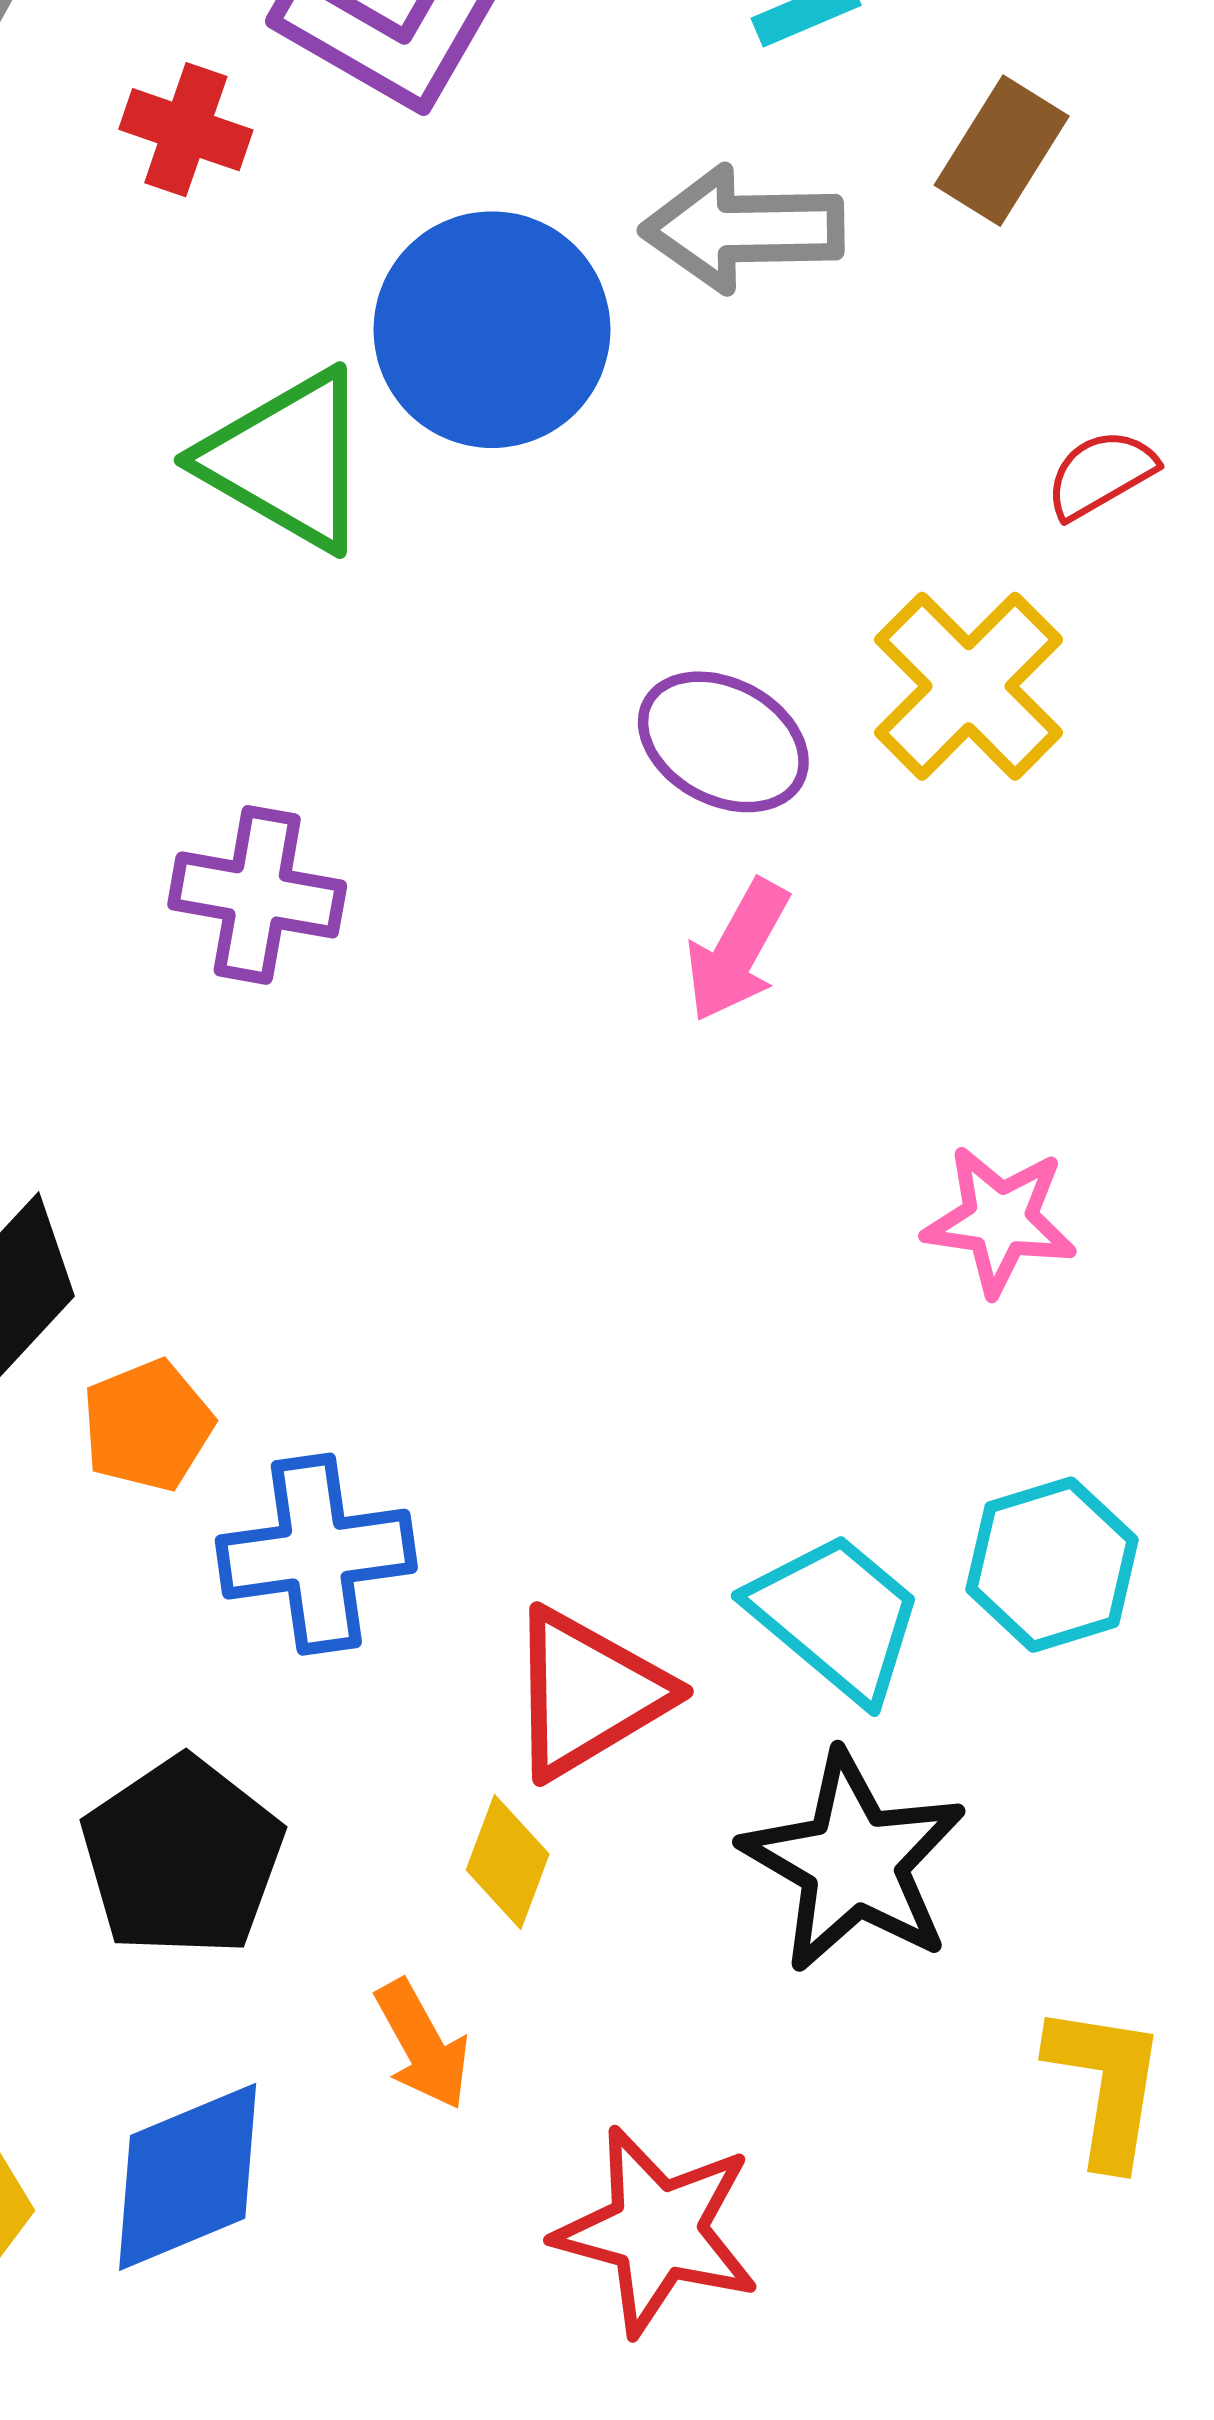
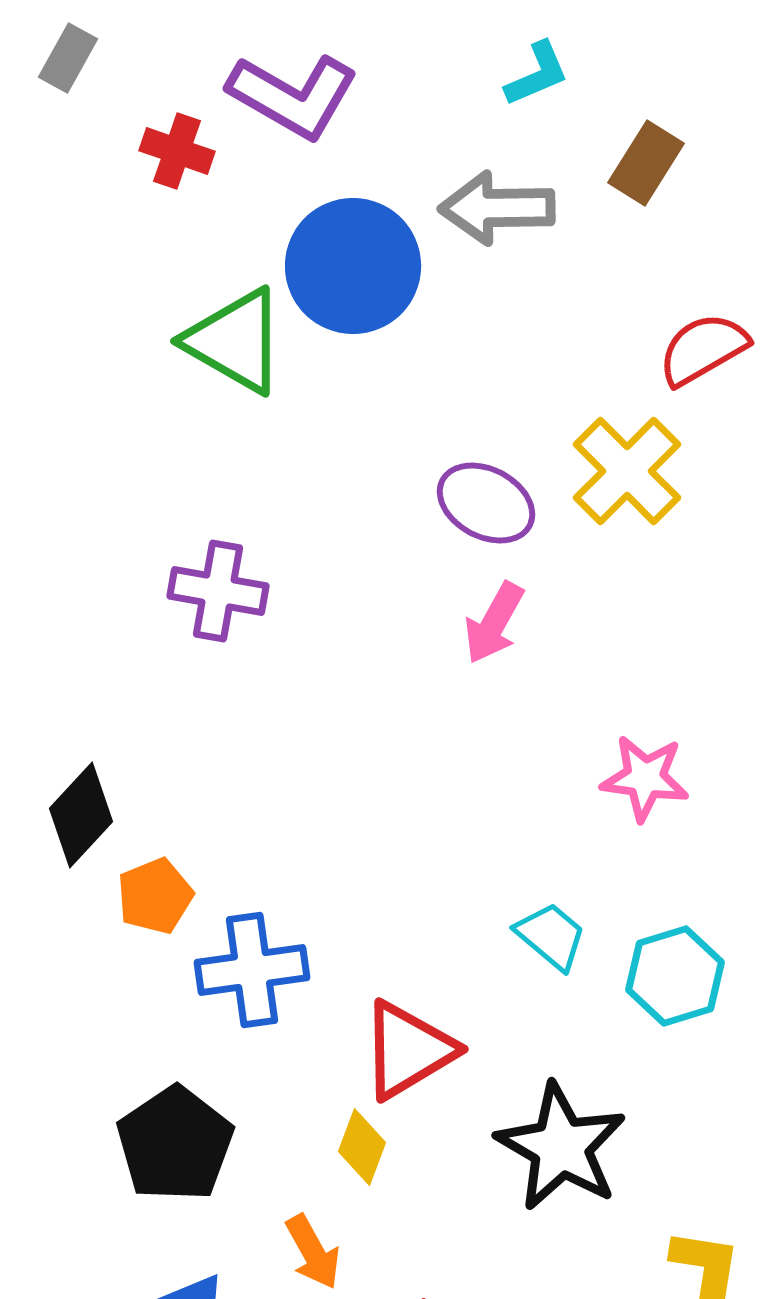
red semicircle: (1101, 474) -> (703, 349), size x1.4
cyan trapezoid: (836, 1617) -> (551, 936), moved, size x0.7

